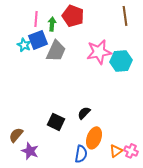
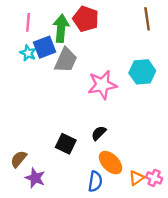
pink line: (36, 19) -> (28, 22), moved
green arrow: (52, 24) -> (61, 28), size x1.6
pink star: (99, 52) -> (102, 85), moved
orange ellipse: (94, 138) -> (111, 163), turned -65

